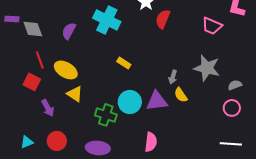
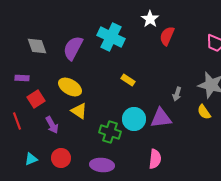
purple rectangle: (12, 19) -> (22, 78), moved
purple semicircle: (69, 31) -> (73, 48), size x1.4
red line: (40, 60) -> (17, 121), moved
red square: (32, 82) -> (36, 99), turned 30
yellow semicircle: (181, 95) -> (204, 112), moved

